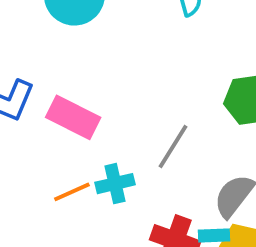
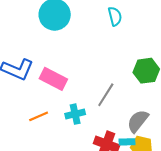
orange line: (72, 192) -> (39, 116), moved

